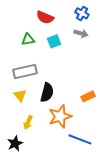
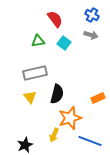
red semicircle: (45, 17) -> (55, 19), turned -150
cyan square: (54, 41) -> (64, 43), turned -32
yellow arrow: (28, 122) -> (54, 135), moved

